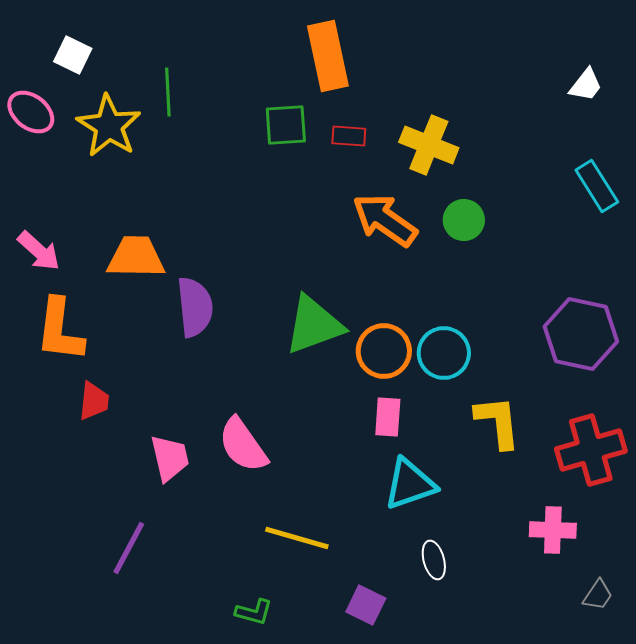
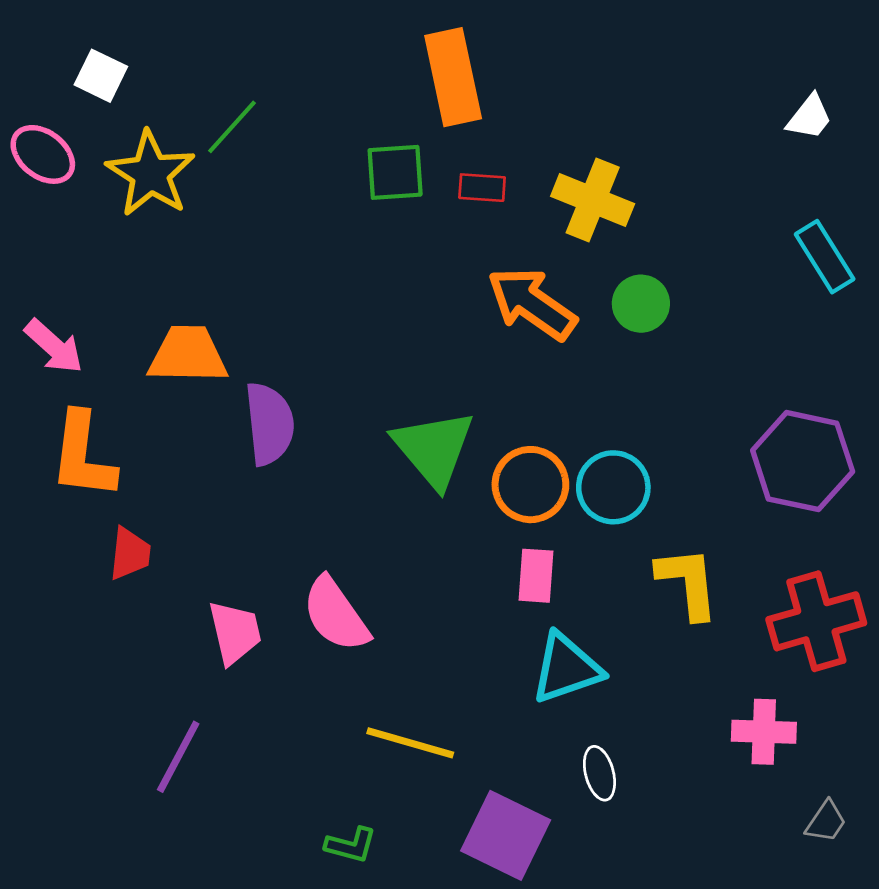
green line: (168, 92) -> (232, 127), turned 45
green triangle: (314, 325) -> (434, 449), turned -50
purple square: (366, 605) -> (506, 835), size x1.6

